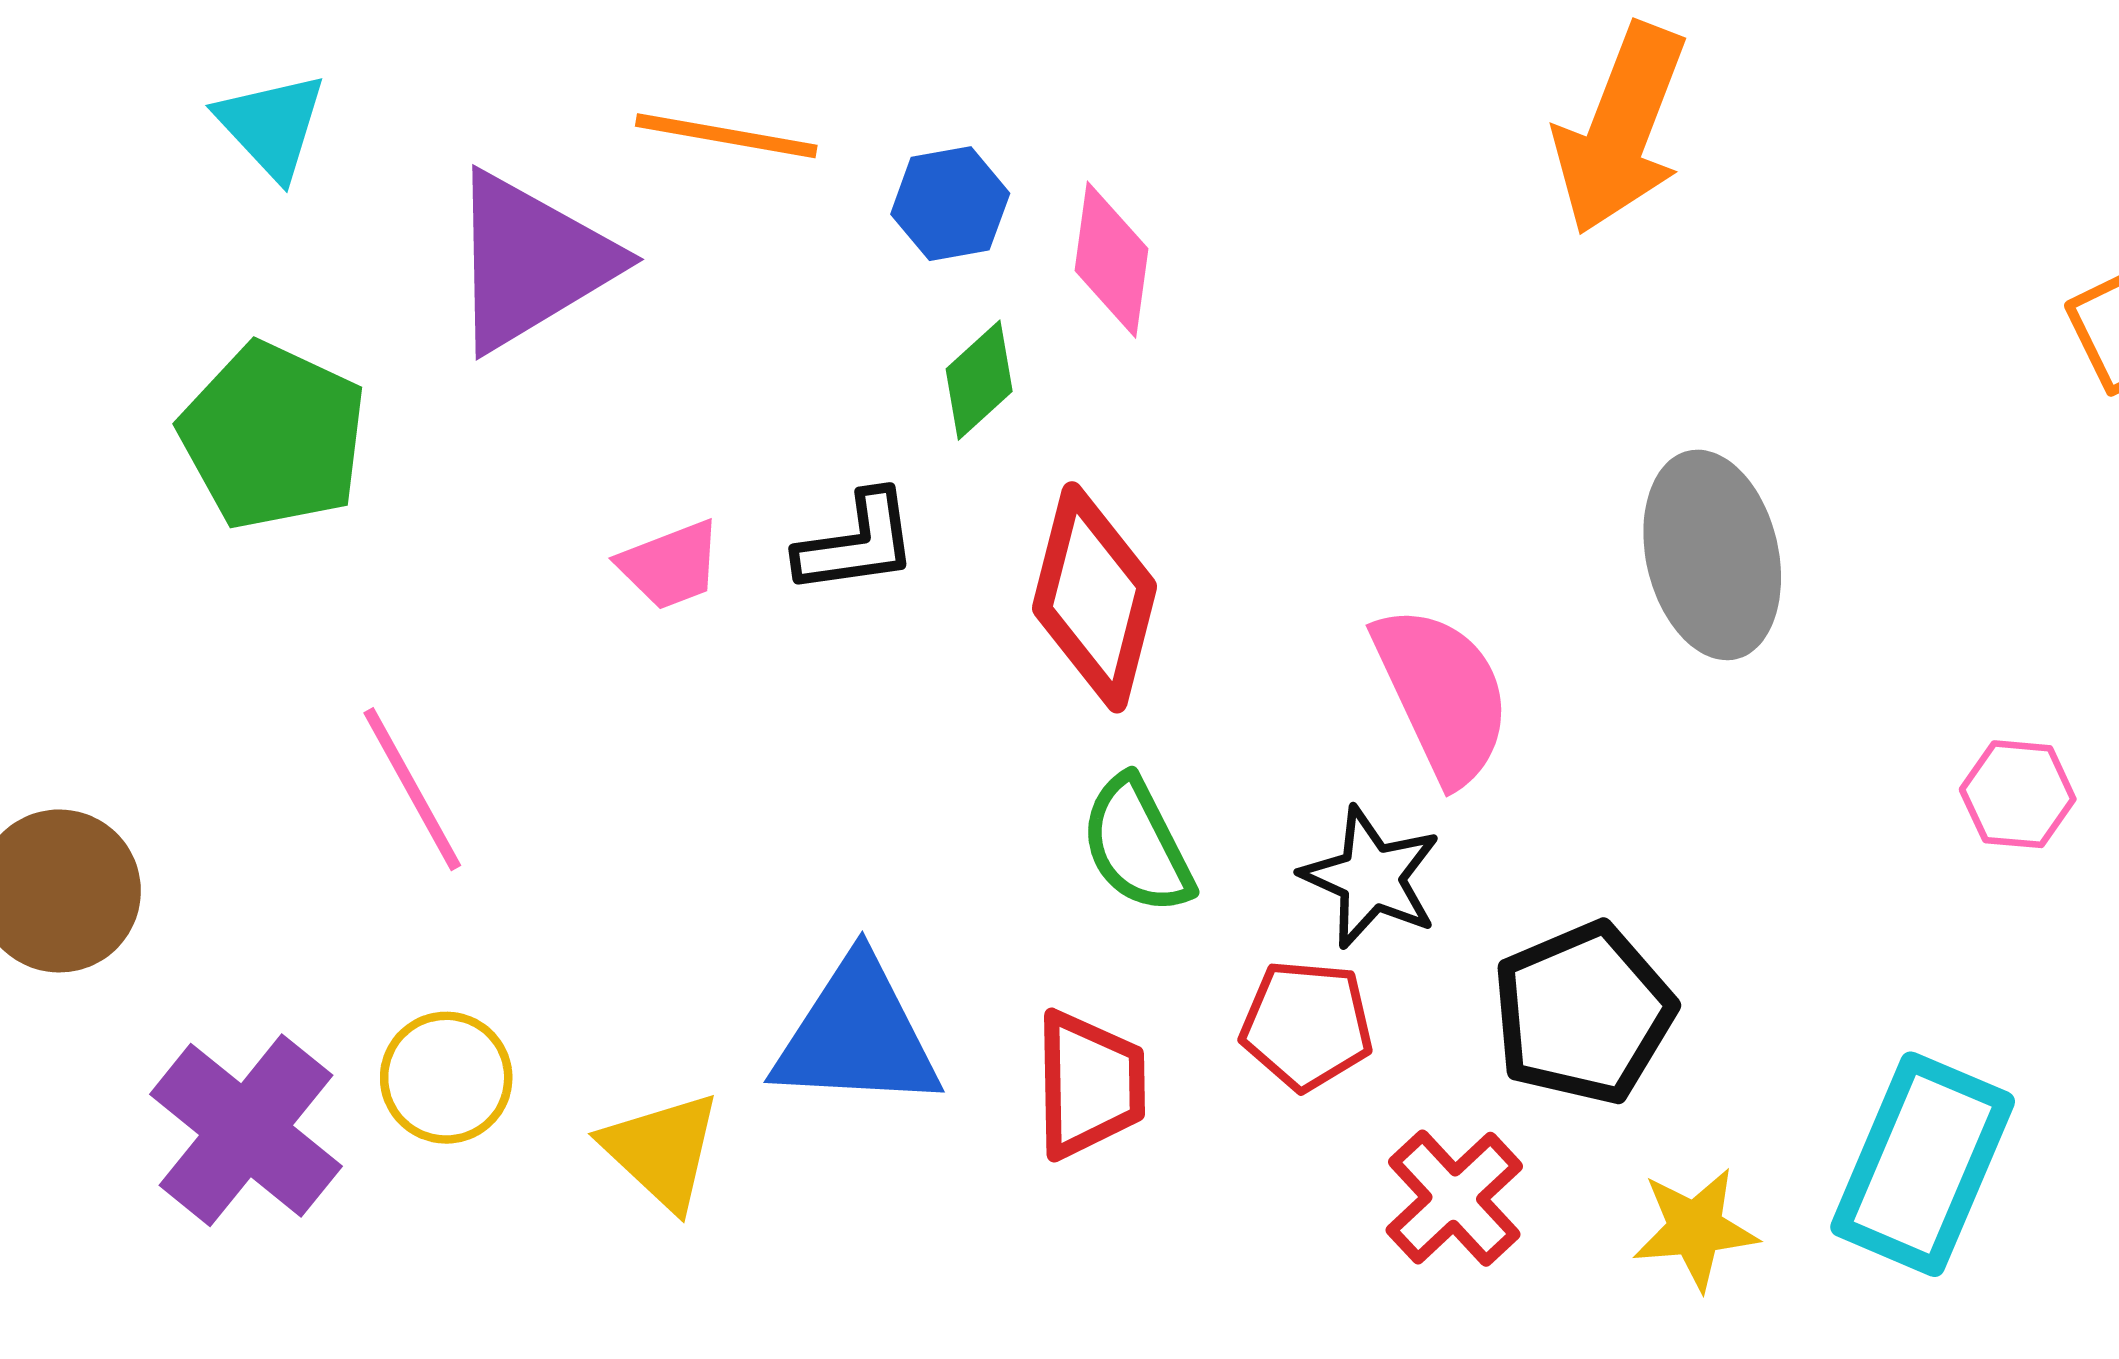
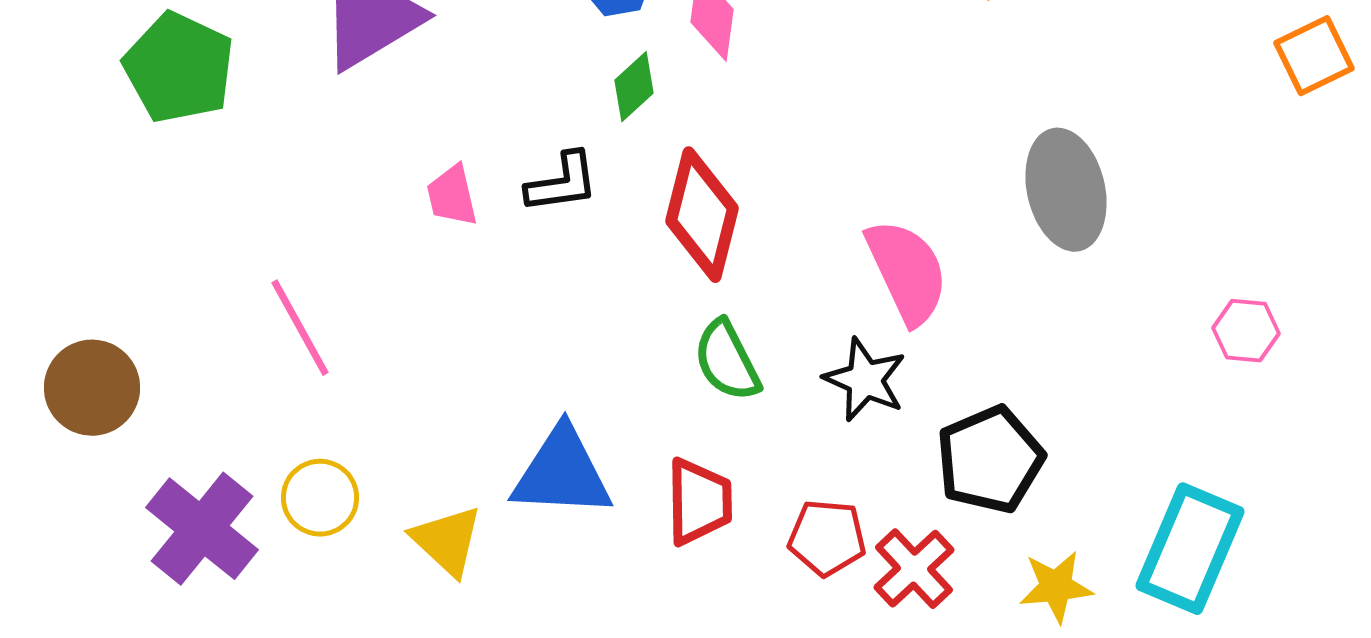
green pentagon: (273, 436) -> (179, 68), moved
pink trapezoid: (670, 565) -> (452, 196), turned 98
red pentagon: (1307, 1025) -> (827, 538), moved

